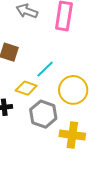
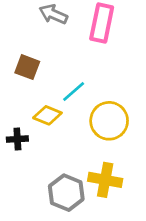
gray hexagon: (43, 114) -> (66, 193), moved

